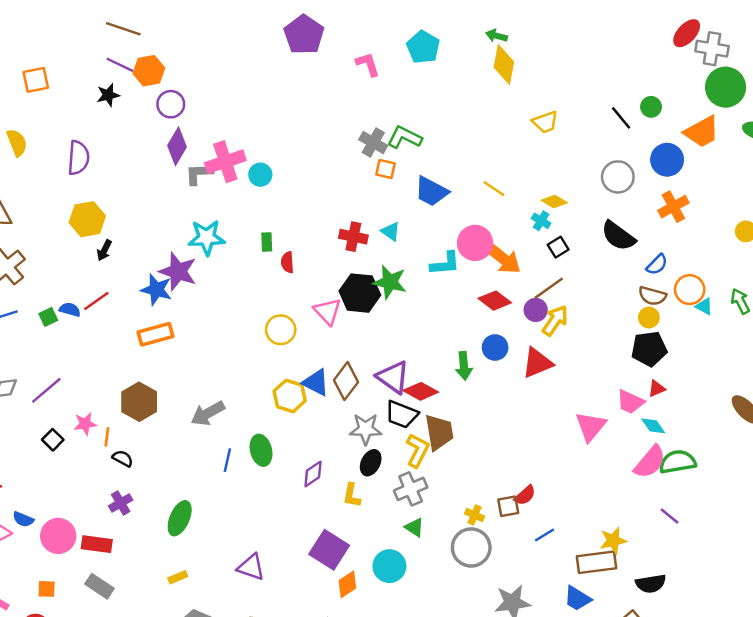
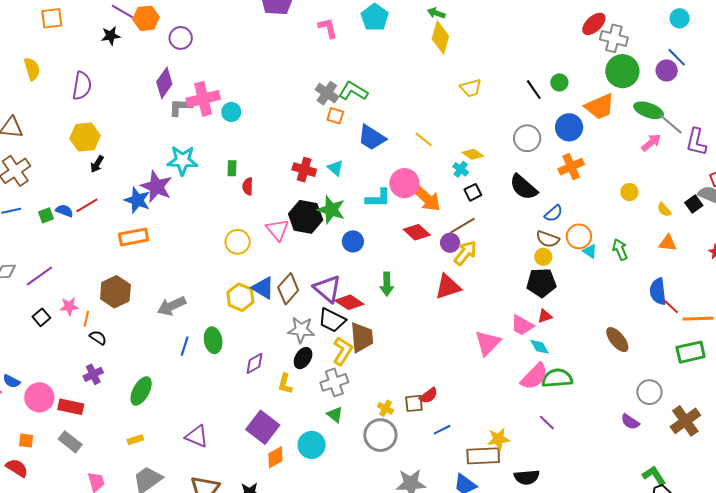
purple circle: (171, 104) -> (181, 38), moved
blue circle: (495, 348) -> (353, 241), moved

